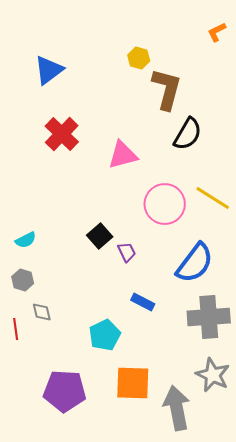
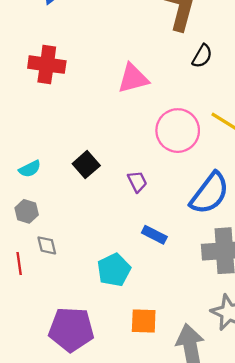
red cross: (62, 134) -> (47, 65), moved, turned -36
black semicircle: (188, 134) -> (202, 56), size x0.7
black square: (100, 236) -> (86, 165), moved
orange square: (133, 383) -> (144, 321), size x0.7

